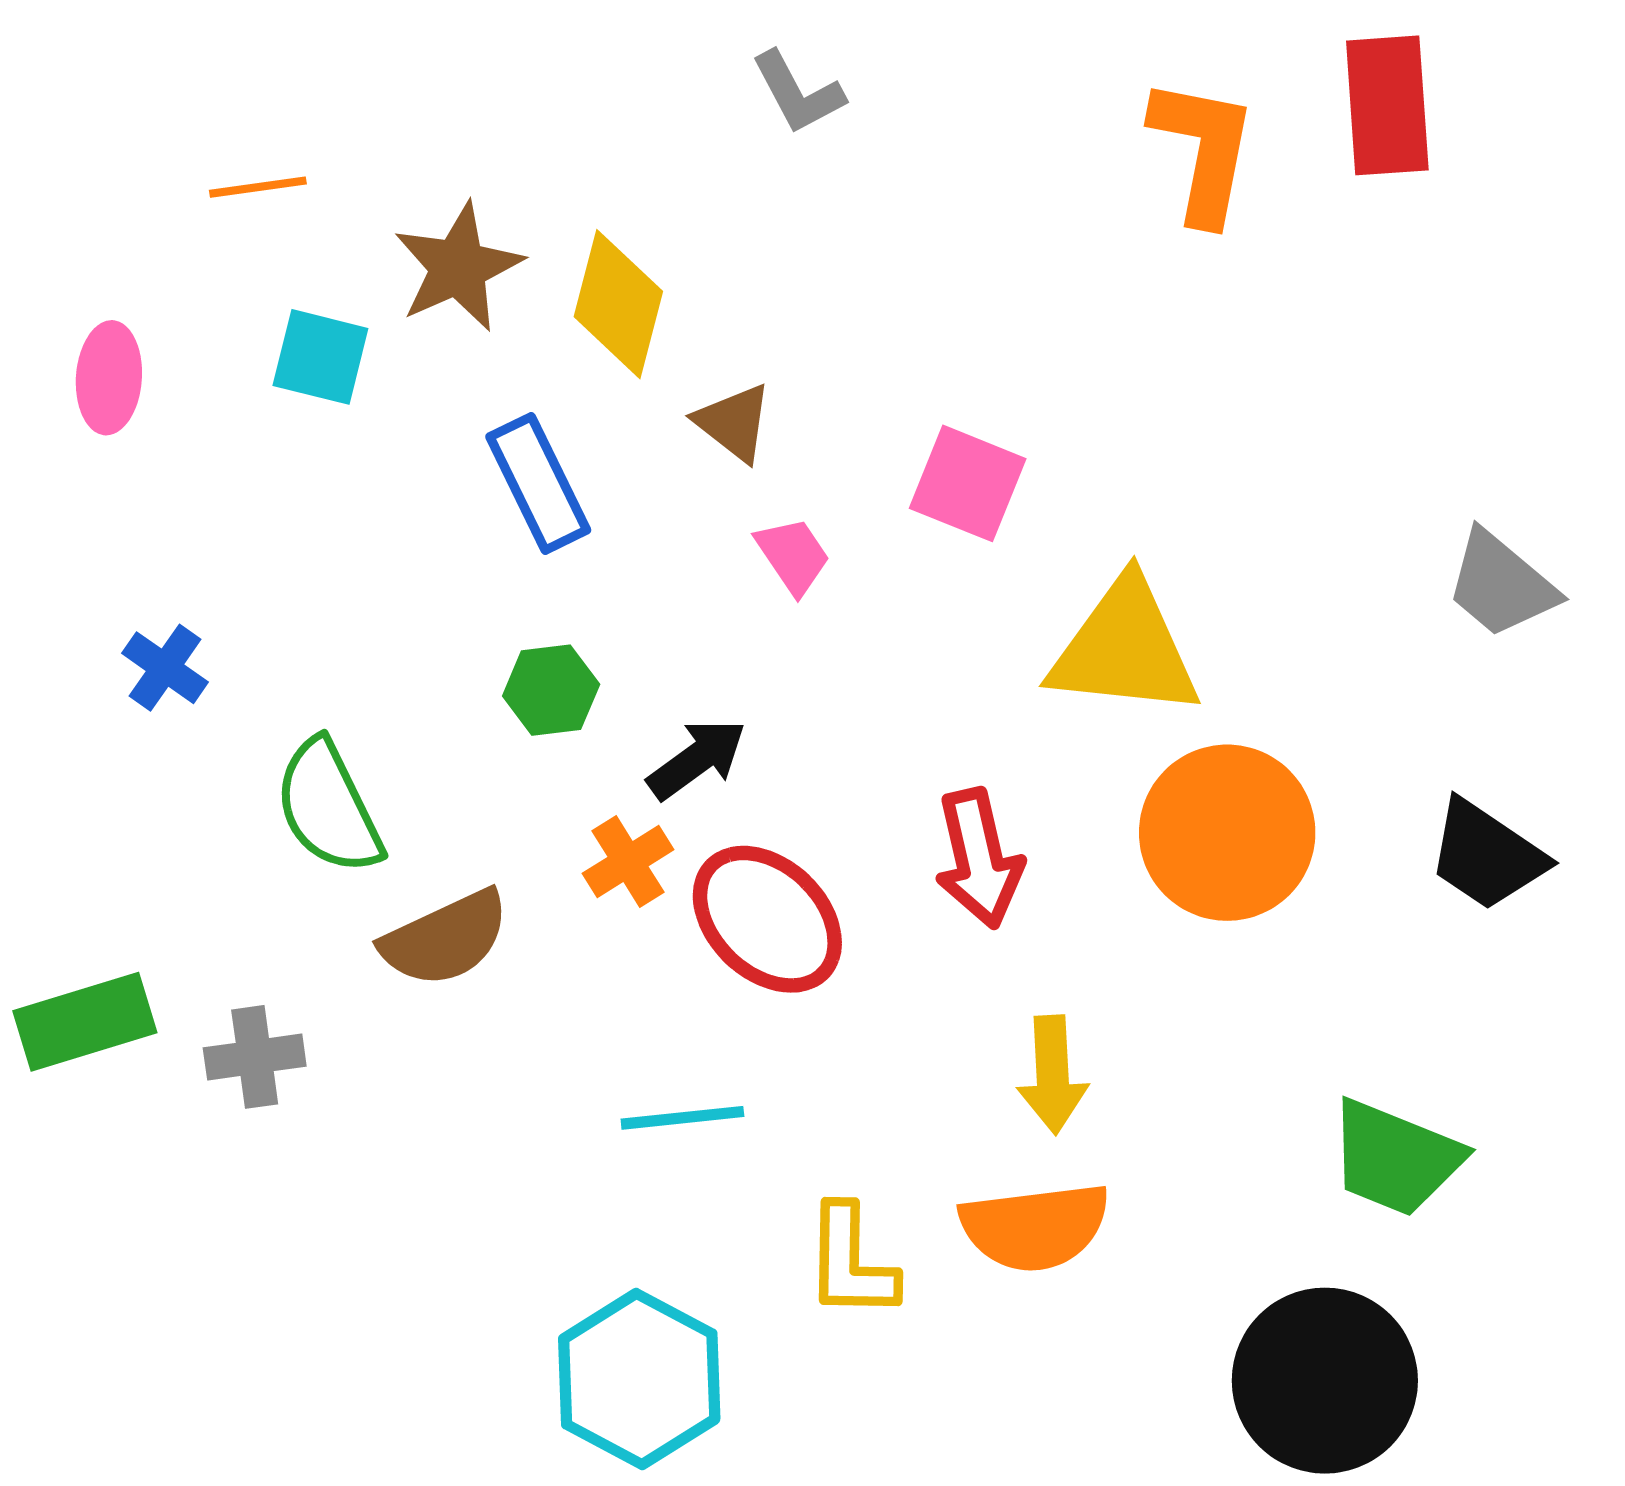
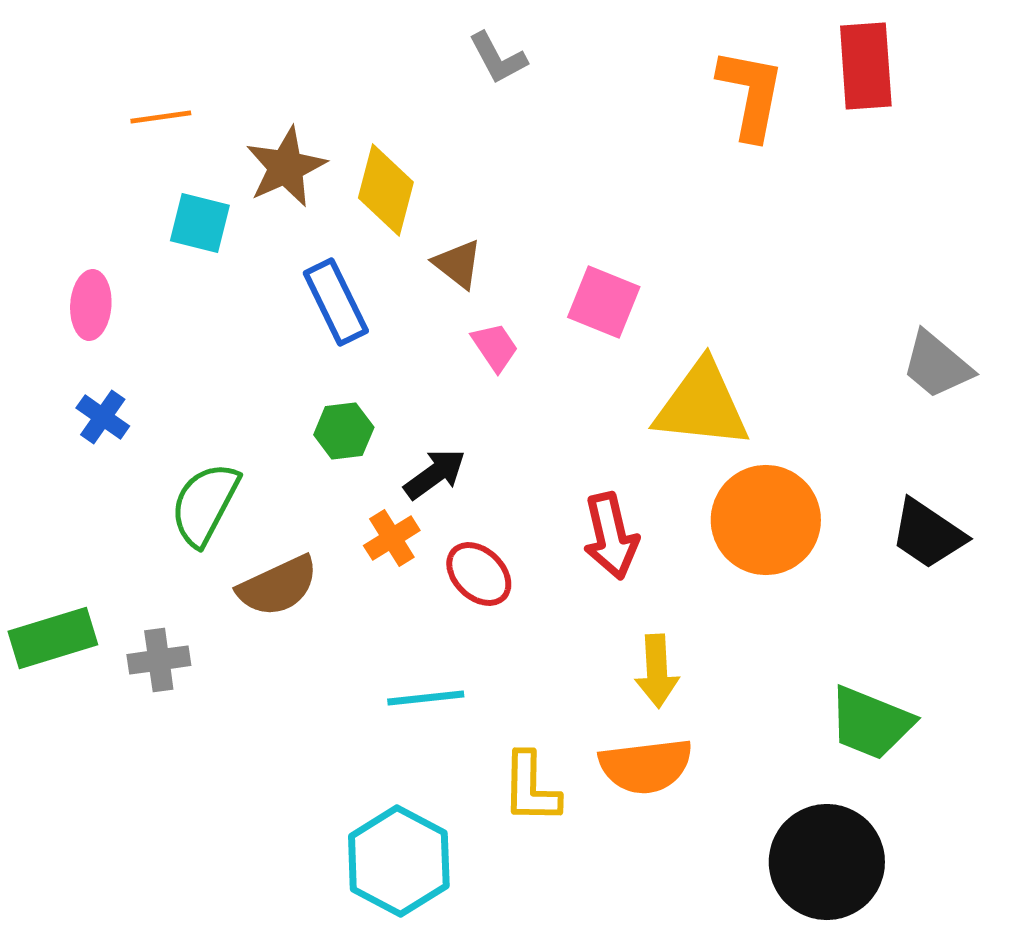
pink ellipse: (109, 378) -> (91, 305), moved
green semicircle: (328, 807) -> (205, 504), turned 54
red ellipse: (767, 919) -> (479, 574), size x0.7

